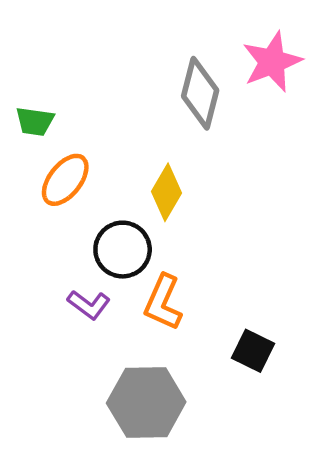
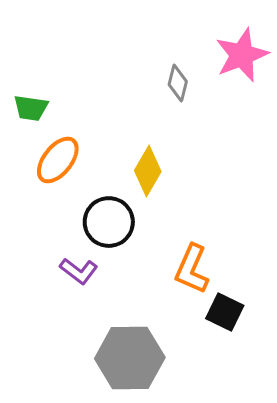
gray diamond: (200, 93) -> (178, 83), size x0.6
orange L-shape: (163, 302) -> (192, 269), moved

